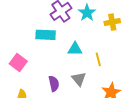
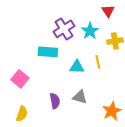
yellow line: (98, 59) -> (98, 62), moved
gray triangle: (79, 79) -> (80, 97), turned -35

